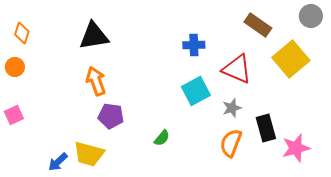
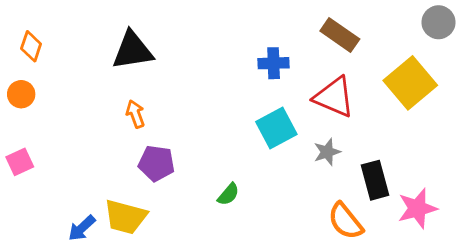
brown rectangle: (258, 25) -> (340, 35), moved
orange arrow: (96, 81) -> (135, 114), size x0.7
orange semicircle: (231, 143) -> (345, 221), moved, turned -60

